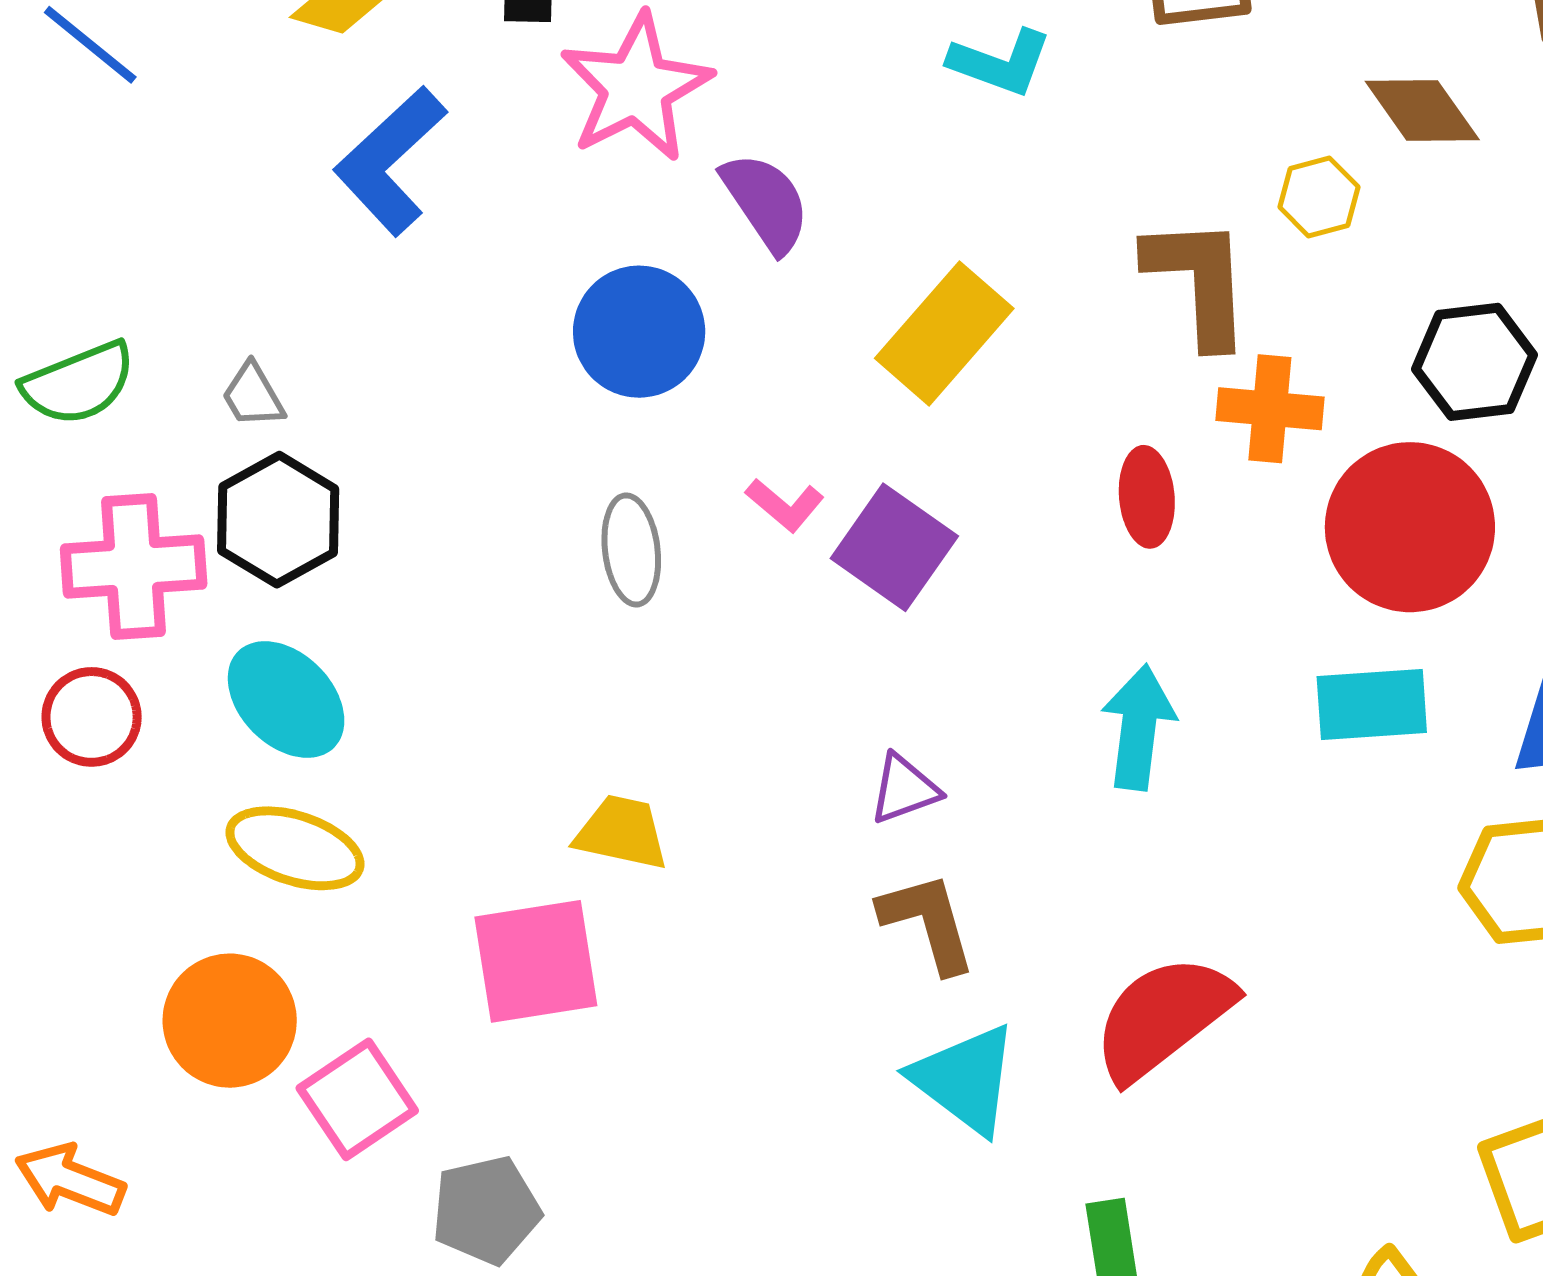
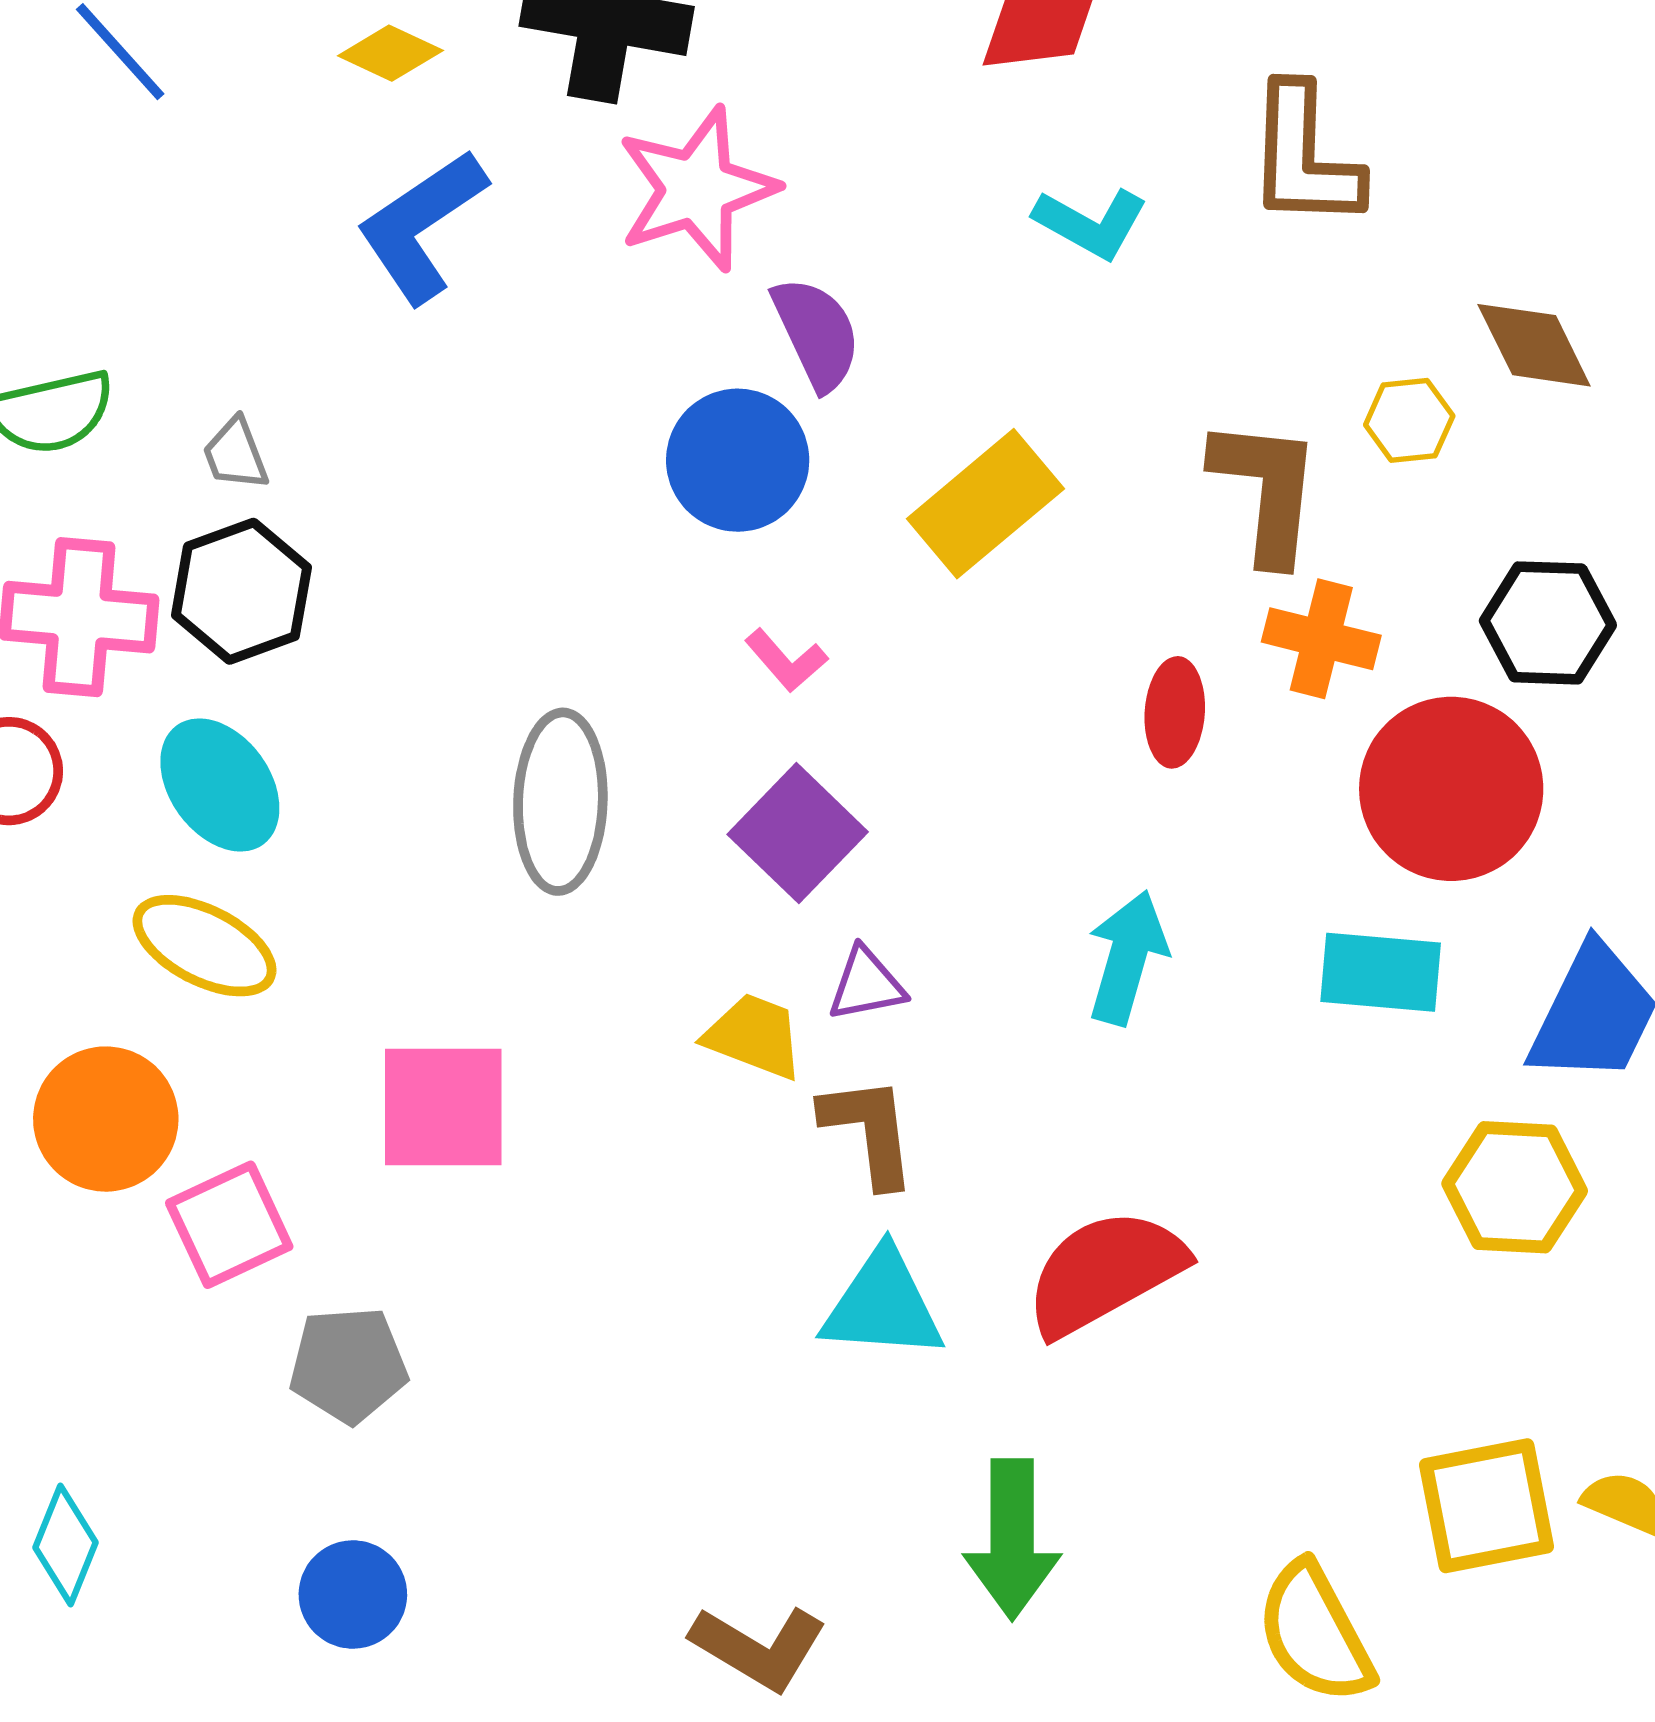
blue circle: (639, 332) -> (738, 460), moved
purple square: (894, 547) -> (798, 833), moved
gray ellipse: (631, 550) -> (560, 802), moved, size x1.5
yellow trapezoid: (622, 832) -> (754, 1036), moved
cyan triangle: (965, 1079) -> (883, 1305), turned -42

